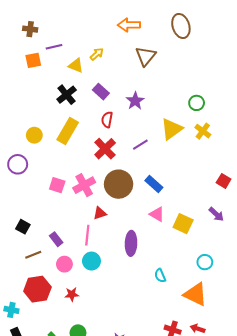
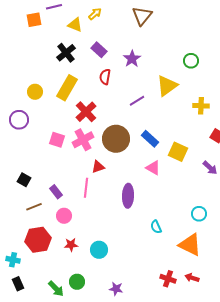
yellow cross: (203, 131) -> (201, 106), moved, turned -35
red cross: (105, 149) -> (86, 112), moved
yellow square: (183, 224) -> (178, 152), moved
cyan circle: (91, 261) -> (99, 250), moved

